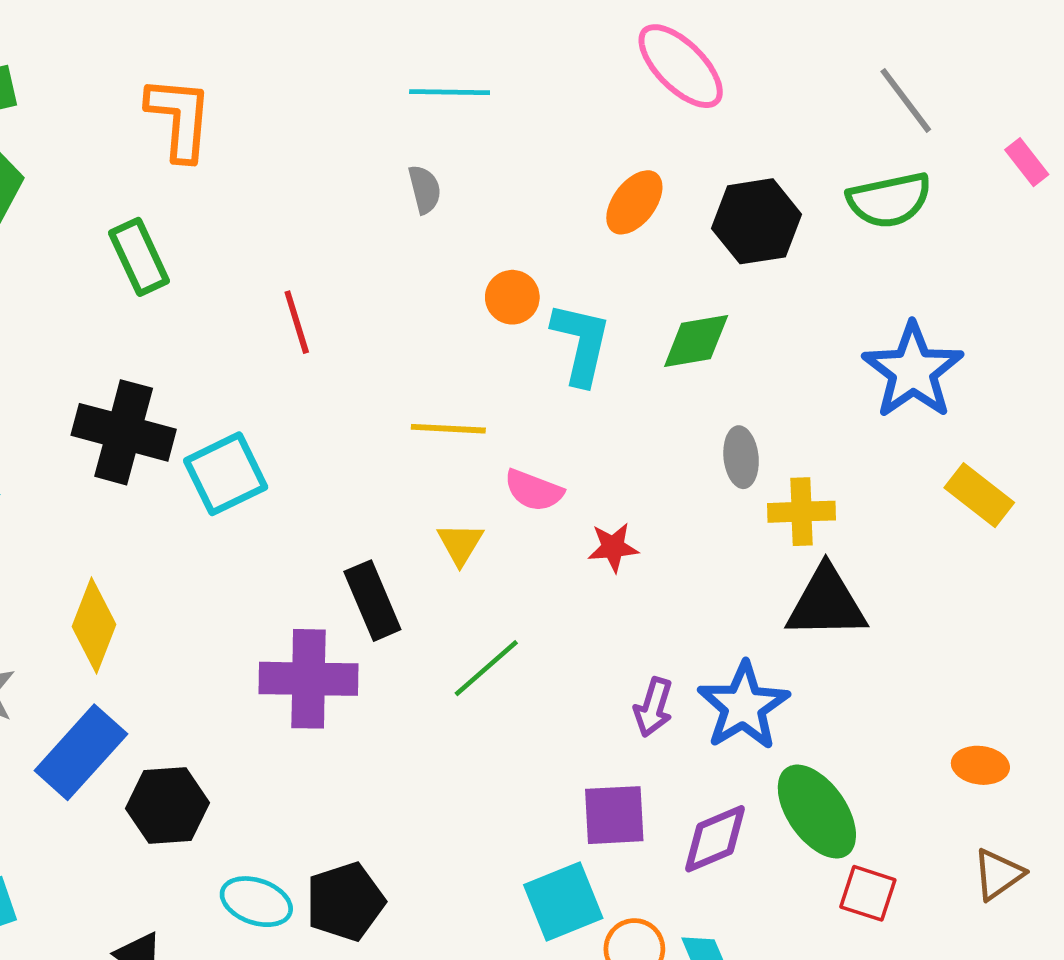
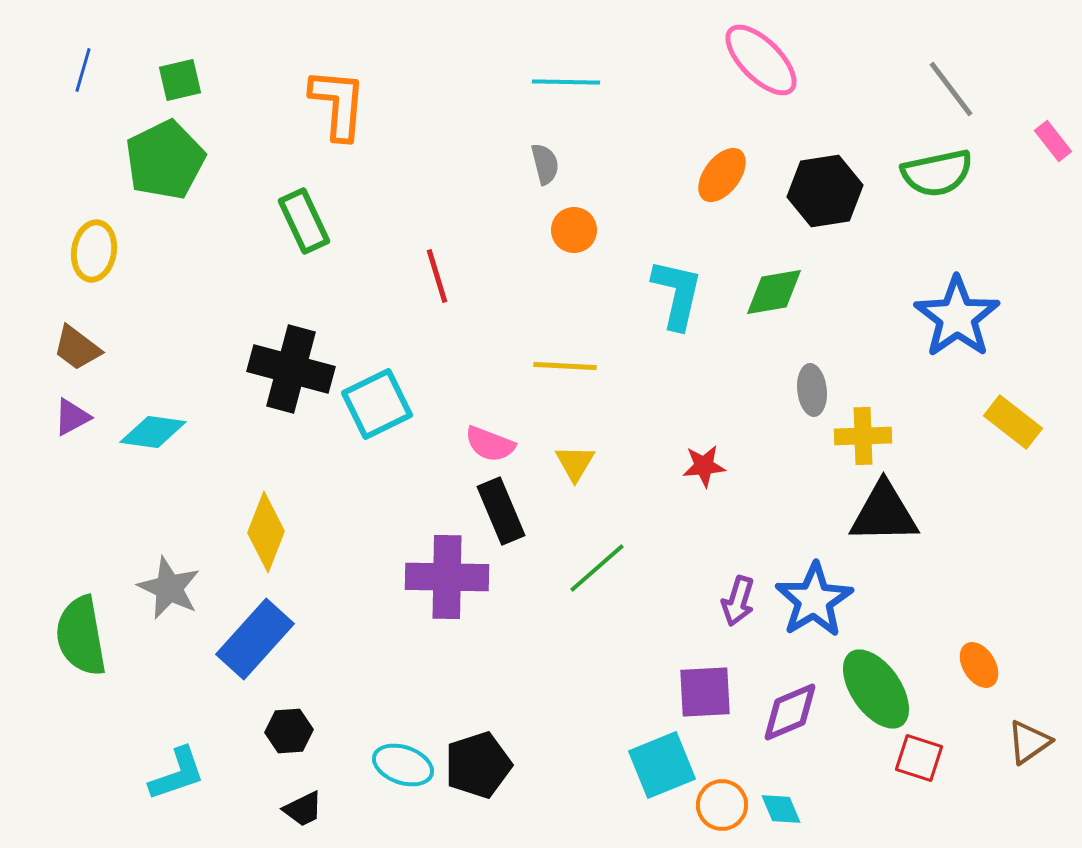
orange circle: (512, 297) -> (574, 230), moved
pink semicircle: (534, 490) -> (490, 444), moved
orange ellipse: (980, 765) -> (979, 665), moved, turned 51
black hexagon: (167, 806) -> (289, 731), moved, size x0.7

